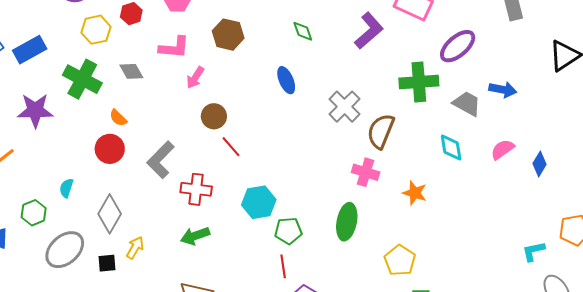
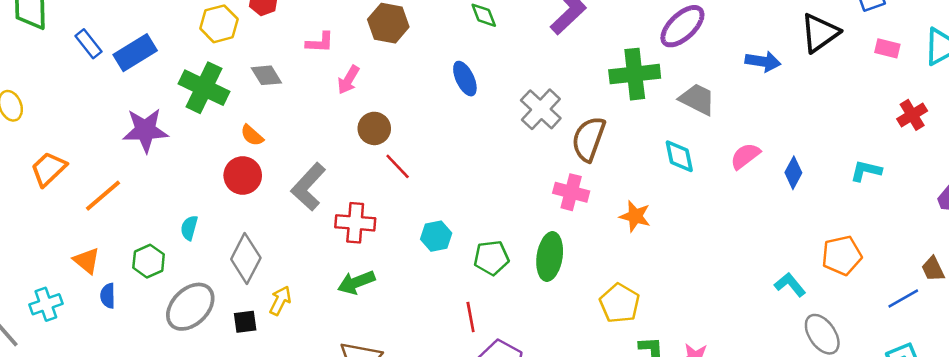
pink L-shape: (174, 47) -> (320, 42), size x0.7
blue arrow: (503, 90) -> (763, 61), moved
cyan hexagon: (259, 202) -> (436, 236), size x0.7
green pentagon: (288, 231) -> (491, 258), moved
cyan L-shape: (533, 251) -> (790, 285), turned 65

